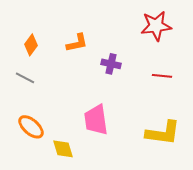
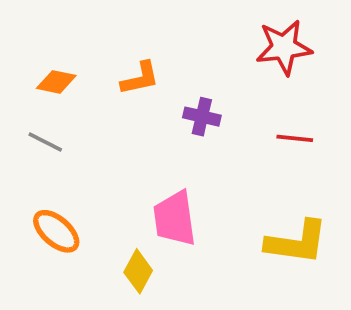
orange diamond: (31, 45) -> (56, 82), turned 65
yellow diamond: (63, 149) -> (138, 271), moved, turned 45

